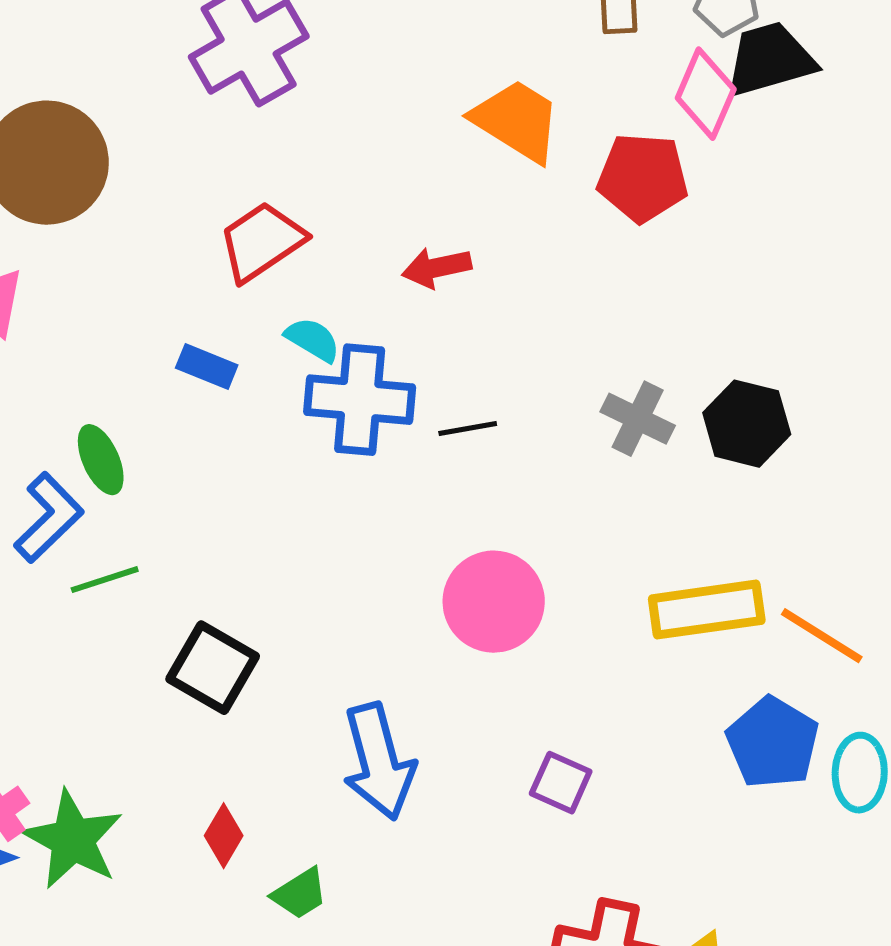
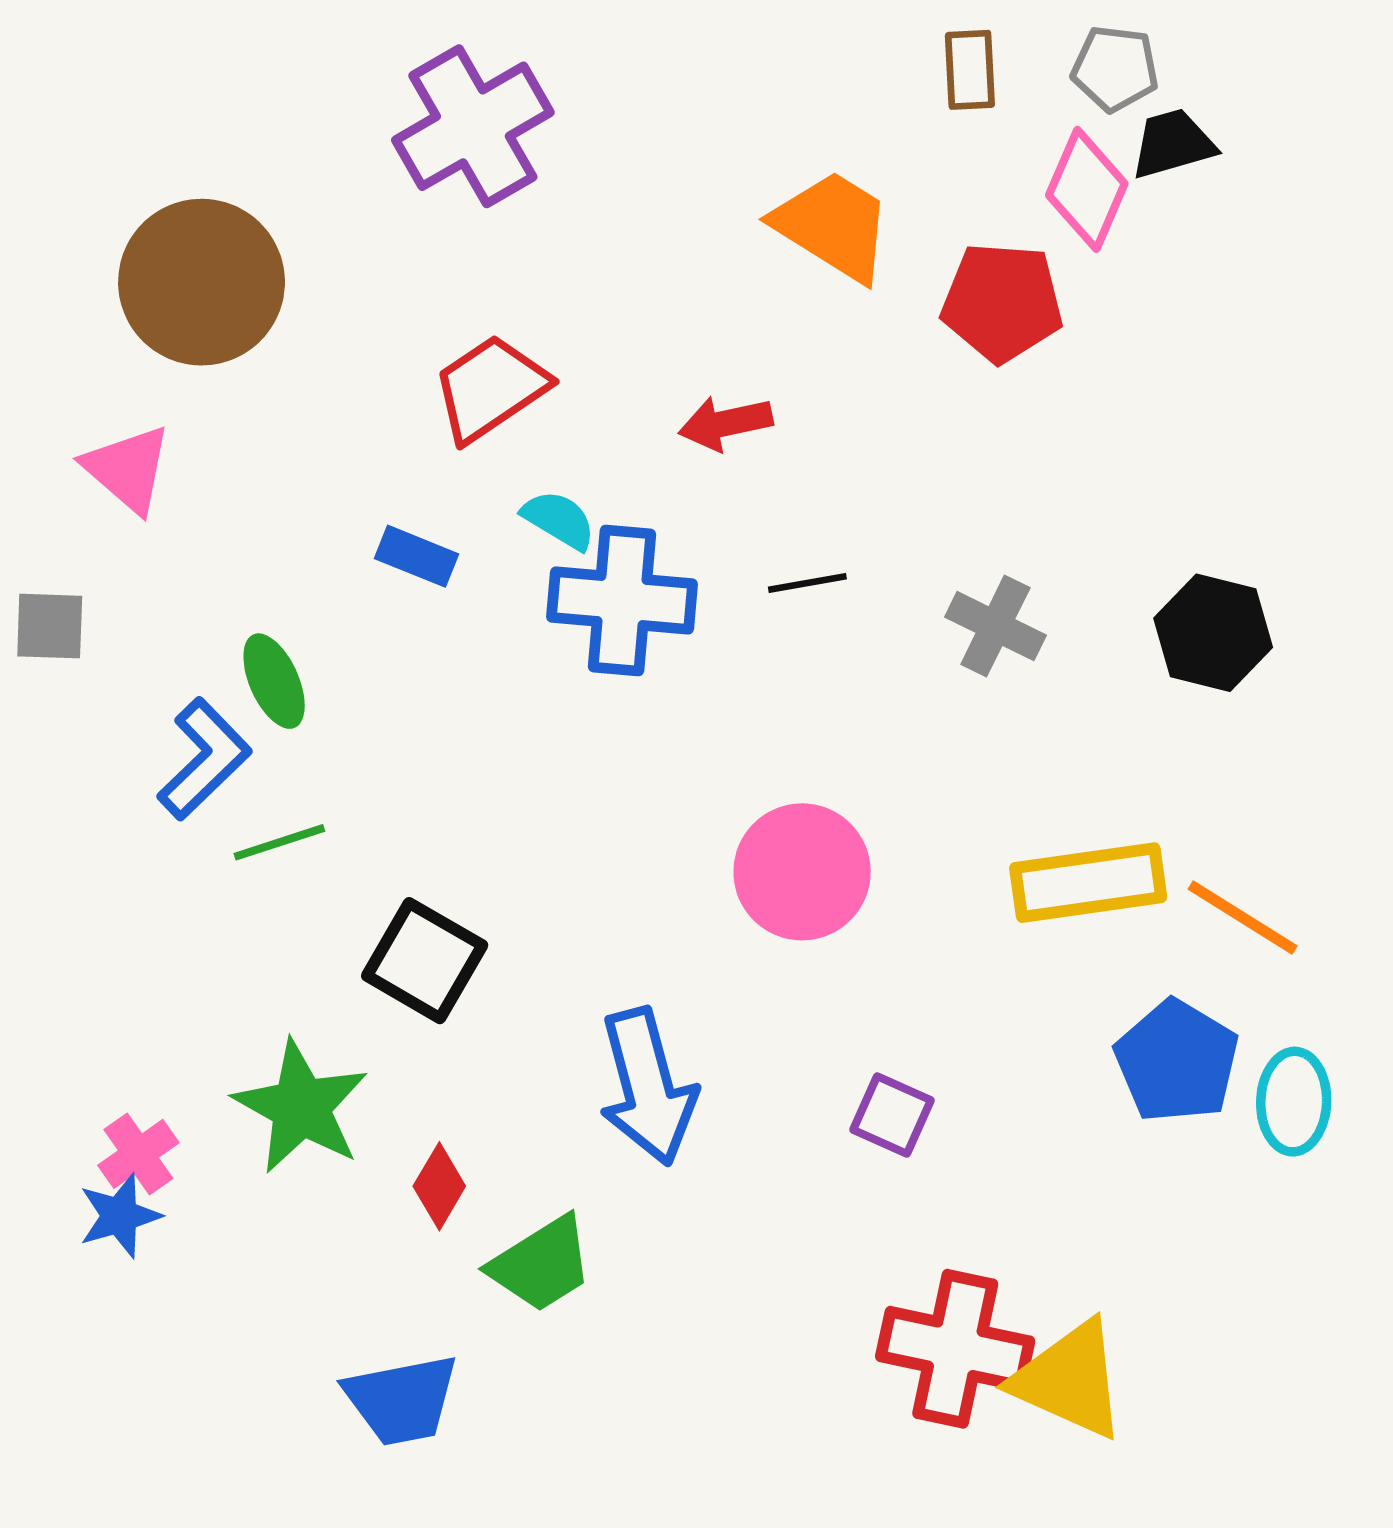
black trapezoid: (770, 60) -> (1173, 144), size x0.7
black hexagon: (747, 424) -> (1213, 633), moved
black line: (468, 429) -> (807, 583), moved
green star: (73, 840) -> (301, 1107), moved
green trapezoid: (300, 894) -> (541, 1264), size x1.4

